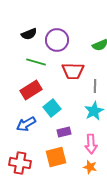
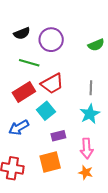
red trapezoid: (73, 71) -> (52, 84), moved, turned -30

